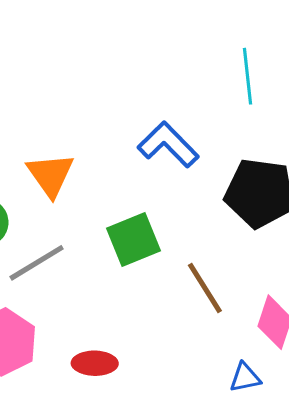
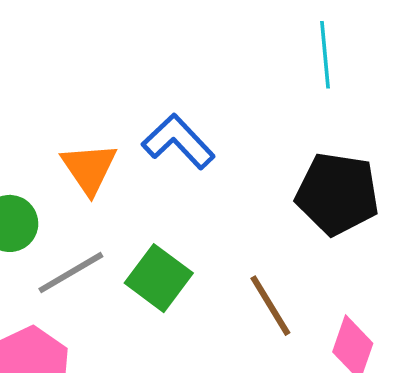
blue L-shape: (168, 145) -> (178, 142), moved
green square: (133, 239) -> (159, 278), moved, turned -32

